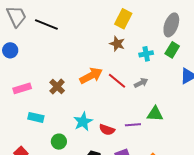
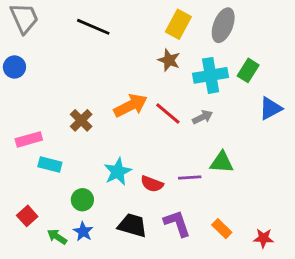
black line: (46, 24) -> (93, 27), moved
gray ellipse: (171, 25) -> (223, 25), moved
cyan cross: (146, 54) -> (211, 75), size x1.6
pink rectangle: (22, 88) -> (29, 139), moved

